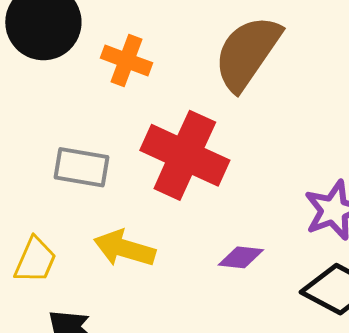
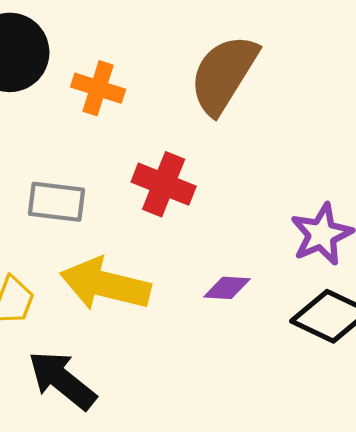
red cross: (185, 155) -> (164, 184), size x0.7
yellow arrow: (124, 248) -> (105, 284), size x1.4

